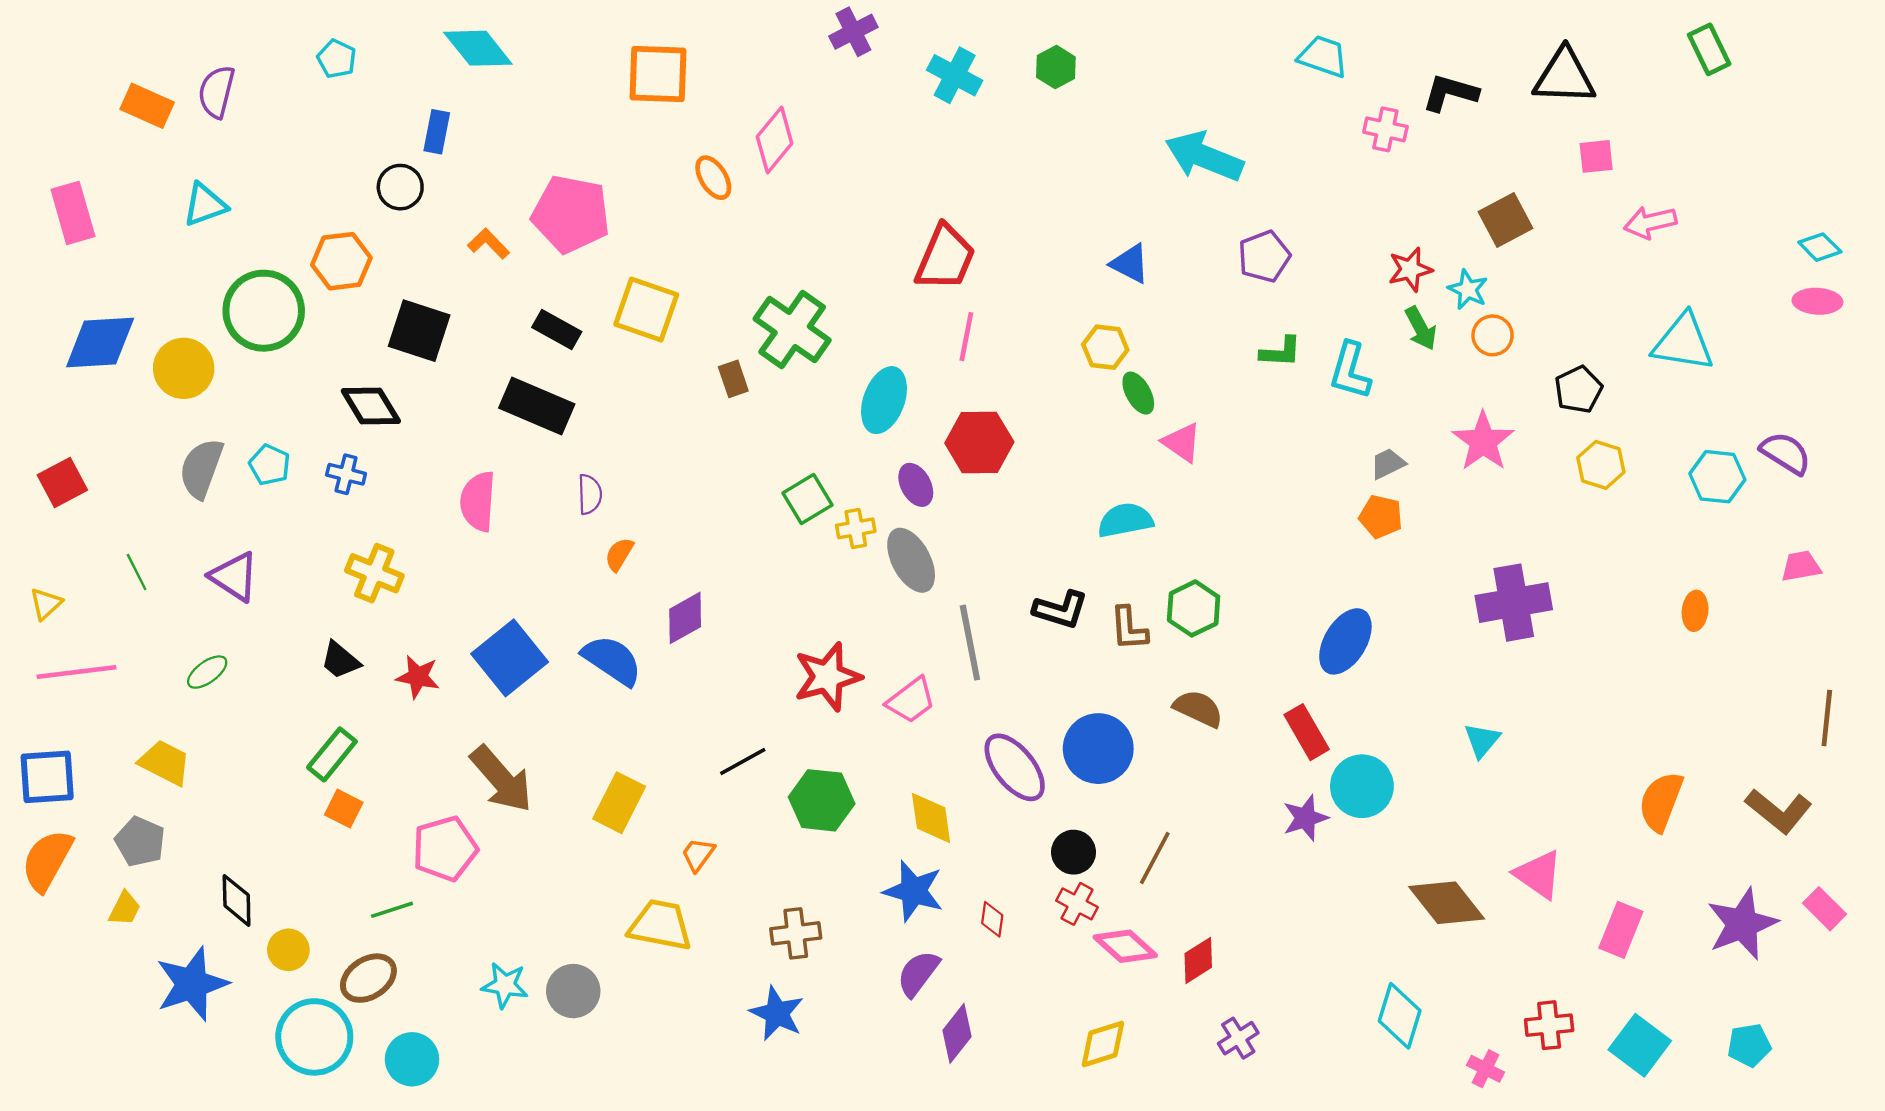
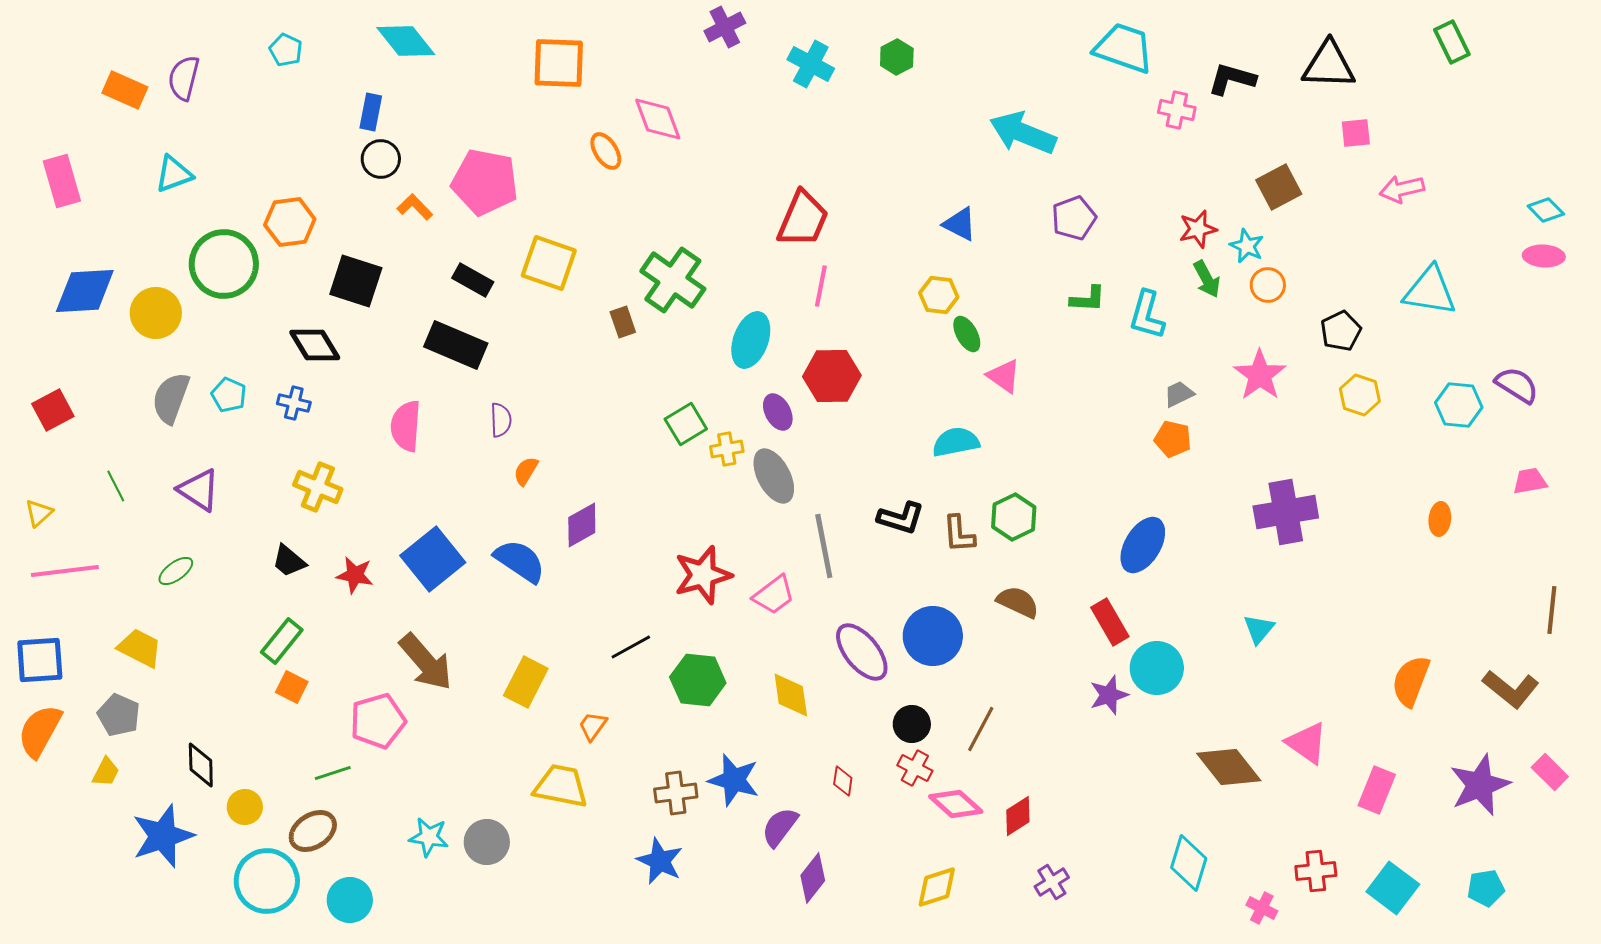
cyan trapezoid: (1323, 56) -> (1124, 48), size x1.4
pink diamond: (775, 140) -> (658, 119), turned -60
black circle: (400, 187) -> (381, 159), moved
blue star: (913, 891) -> (734, 780), moved

